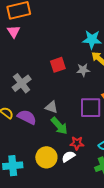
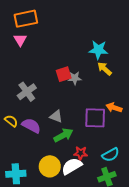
gray star: (83, 70) -> (75, 78), moved
green arrow: (59, 126) -> (63, 135), turned -78
white semicircle: (68, 157) -> (72, 166), size x1.5

